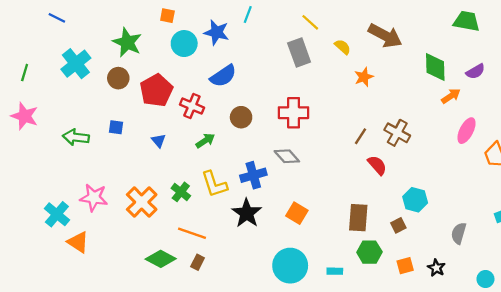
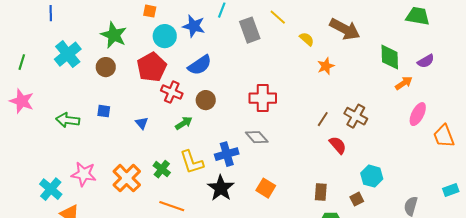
blue line: (57, 18) -> (51, 13), turned 63
gray rectangle: (299, 52) -> (250, 30), moved
red pentagon: (156, 90) -> (152, 67), moved
brown circle: (241, 117) -> (206, 100), moved
brown rectangle: (358, 218) -> (321, 192), size x0.7

